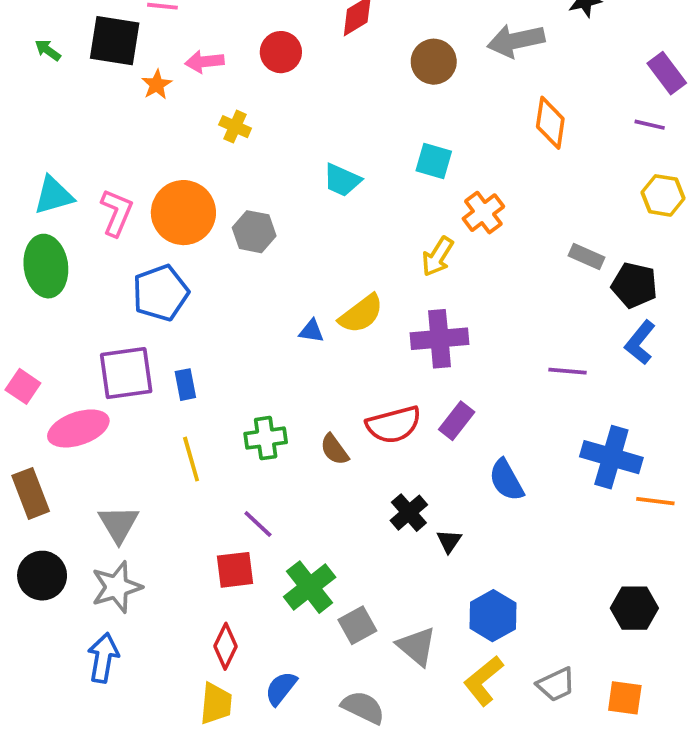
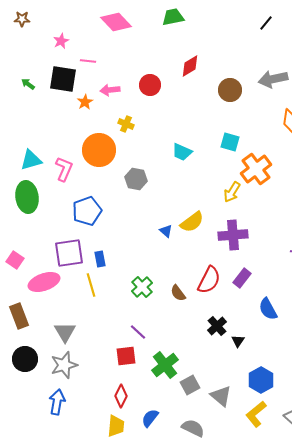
orange circle: (183, 213) -> (99, 150), moved
orange cross: (483, 213) -> (256, 169), size x1.4
blue triangle: (311, 331) -> (166, 231), turned 32
red semicircle: (394, 425) -> (209, 280), turned -48
green cross: (266, 438) -> (142, 287), turned -35
yellow line: (191, 459) -> (91, 285), moved

